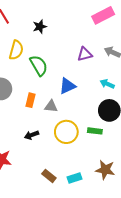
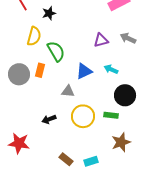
black star: (40, 27) -> (49, 13), moved
cyan arrow: (107, 84) -> (111, 69), moved
orange rectangle: (31, 100) -> (40, 70), moved
brown star: (105, 170) -> (121, 142), moved, turned -30

